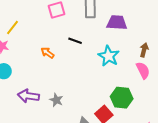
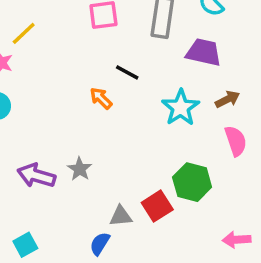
brown arrow: (144, 50) -> (227, 99), moved, turned 40
orange arrow: (47, 53) -> (101, 98), moved
purple arrow: (28, 96) -> (36, 176), moved

